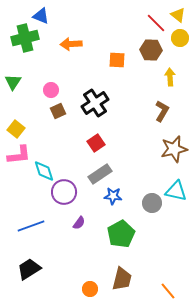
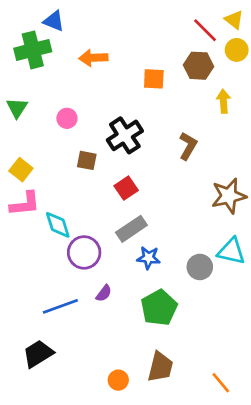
brown square: (58, 111) -> (87, 160), moved, turned 35
brown L-shape: (162, 111) -> (188, 146), moved
blue line: (31, 226) -> (60, 306), moved

